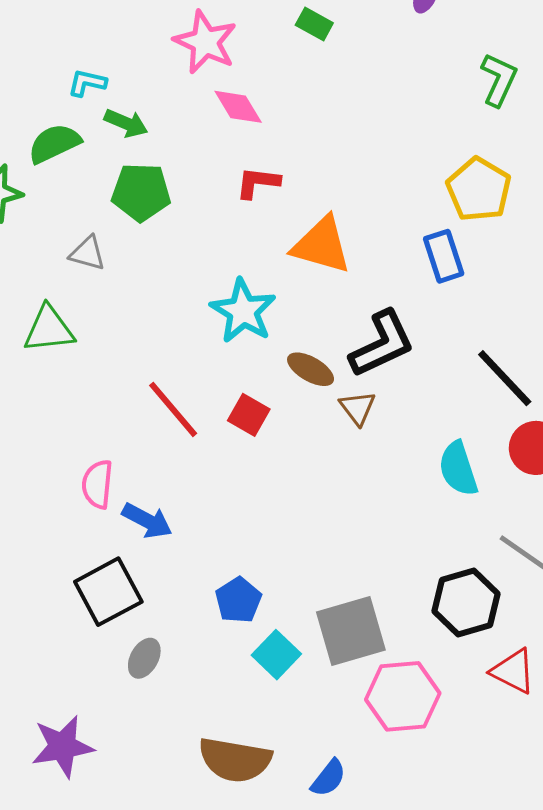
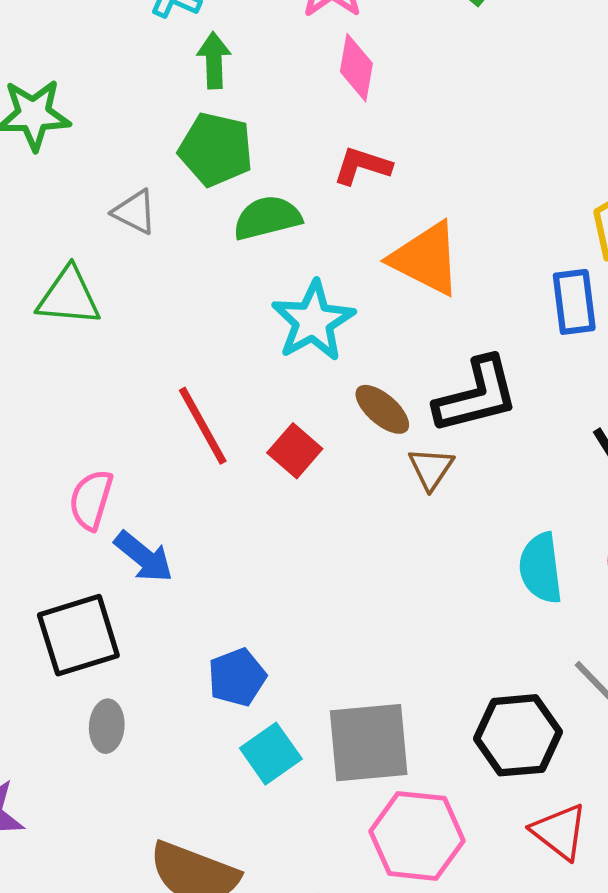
pink diamond: (238, 107) -> (356, 68), turned 30
green arrow: (126, 123) -> (214, 60), turned -126
green semicircle: (54, 143) -> (267, 218), moved
gray ellipse: (144, 658) -> (107, 726), turned -36

